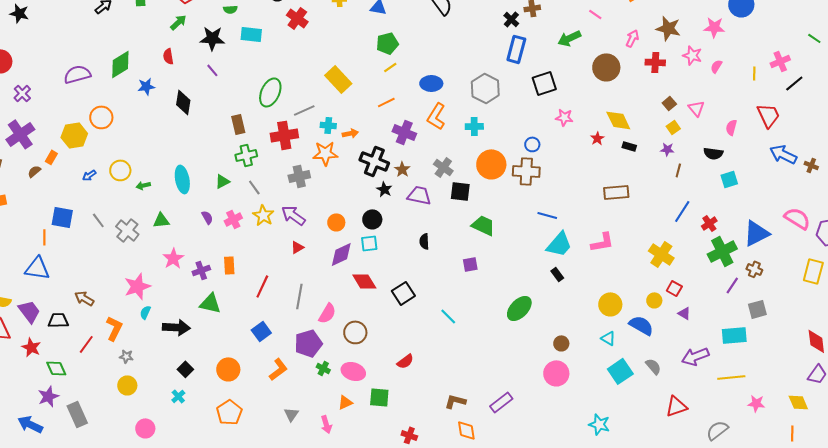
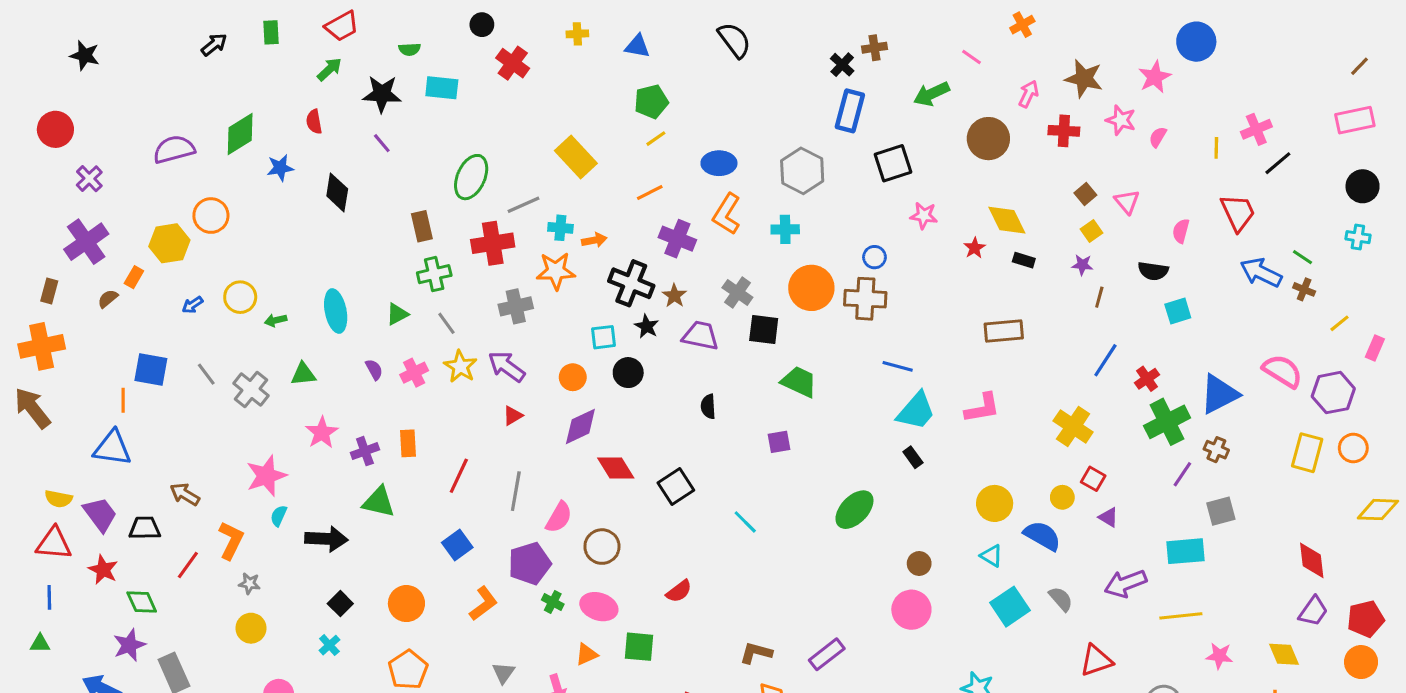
pink star: (714, 27) -> (1155, 77), turned -30
green line: (814, 38) -> (1303, 257), moved
cyan square: (369, 243) -> (604, 337), moved

